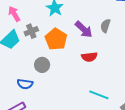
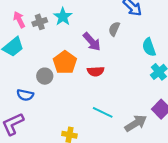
gray semicircle: (105, 26) -> (114, 29), moved
gray cross: (31, 31) -> (40, 22), moved
orange pentagon: (56, 39) -> (65, 62), moved

